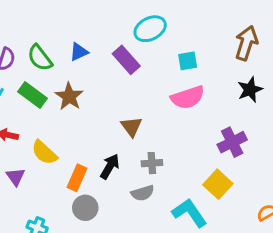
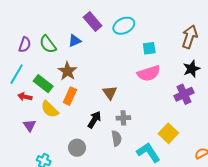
purple rectangle: (126, 60) -> (93, 22), moved
green rectangle: (33, 95) -> (43, 84), moved
purple cross: (232, 142) -> (184, 94), moved
orange rectangle: (77, 178) -> (70, 96), moved
gray semicircle: (143, 193) -> (117, 138), turned -84

